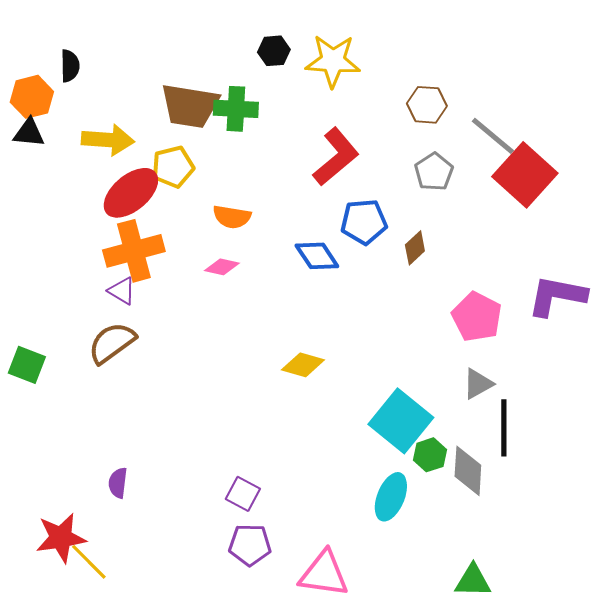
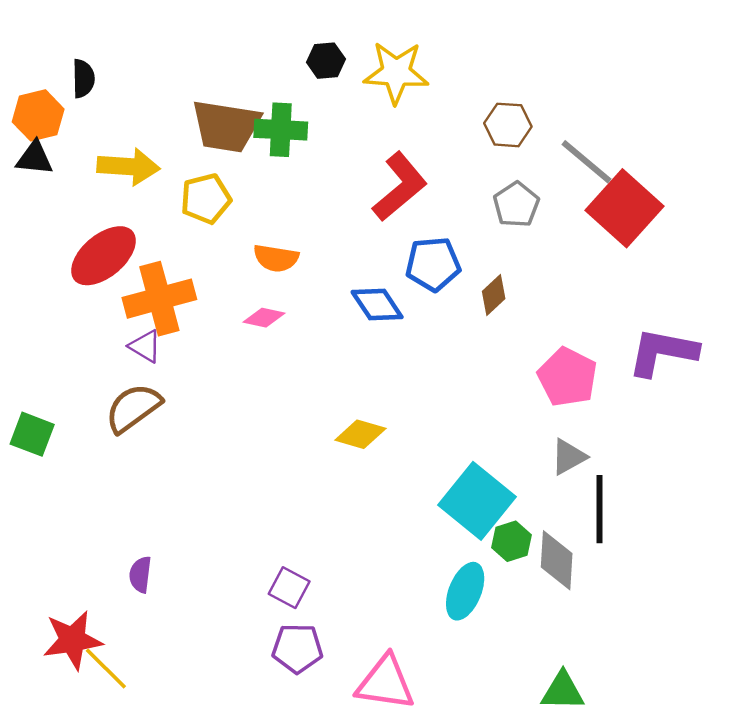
red ellipse: (131, 193) -> (103, 256), moved

